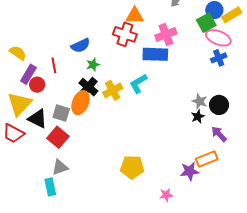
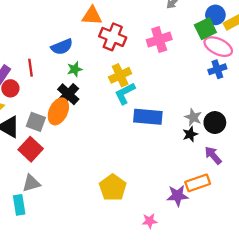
orange triangle: (135, 16) -> (92, 16), moved
blue rectangle: (155, 54) -> (148, 117), moved
yellow cross: (113, 90) -> (120, 75), moved
yellow pentagon: (132, 167) -> (113, 188), turned 30

